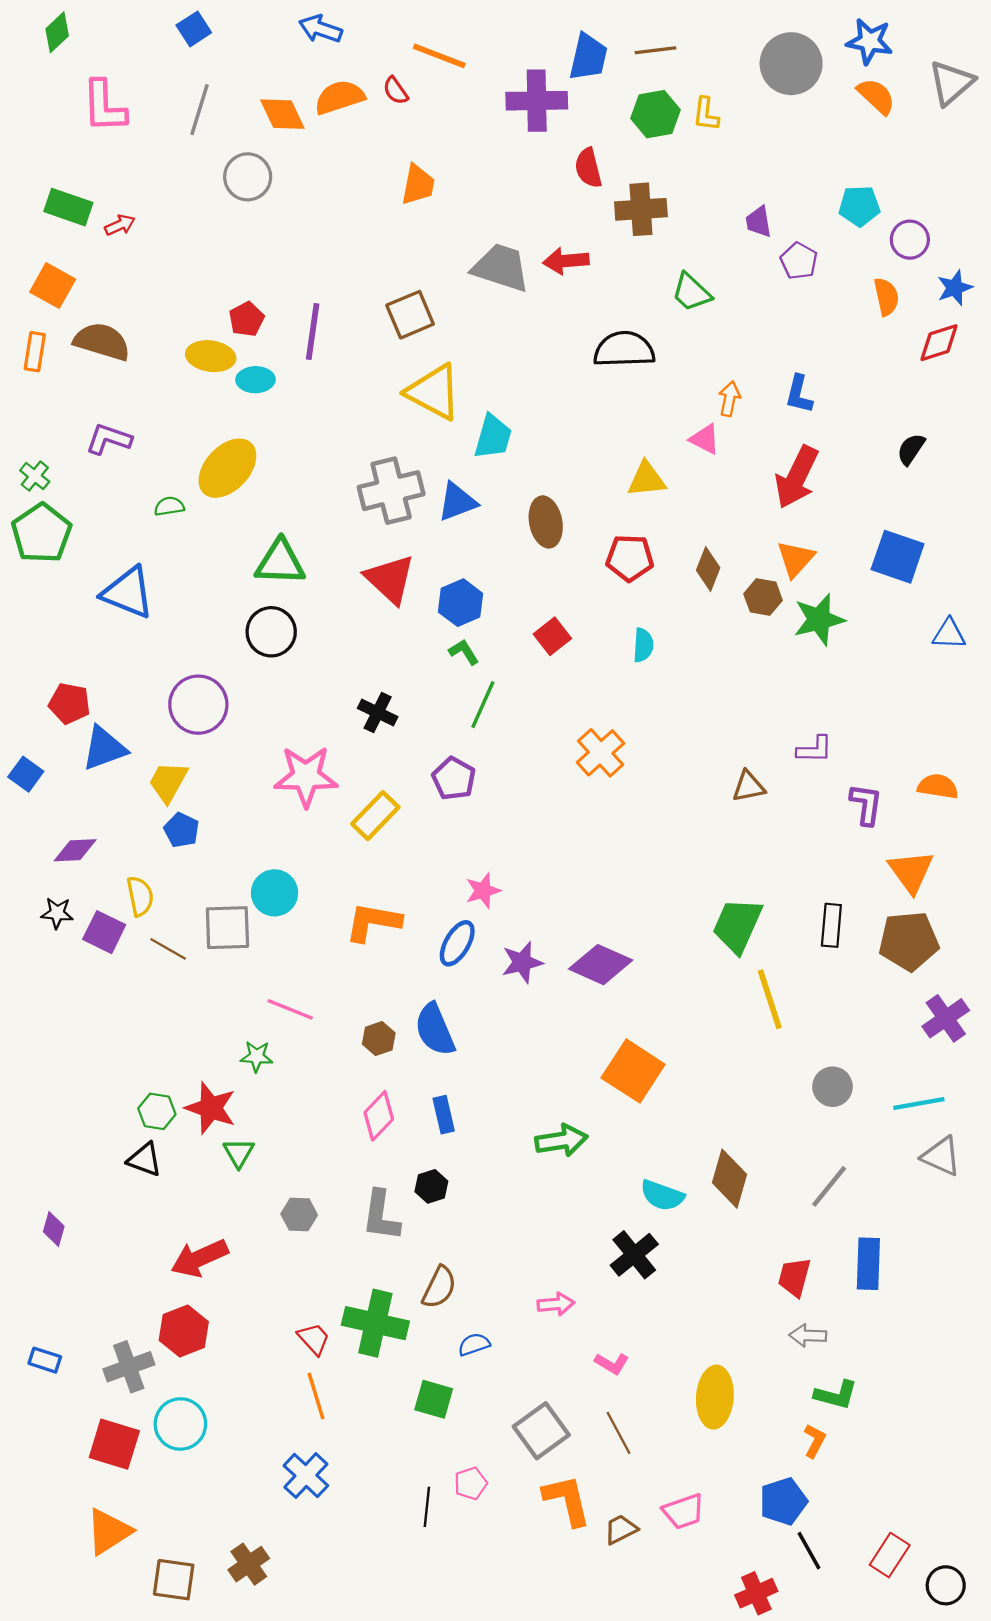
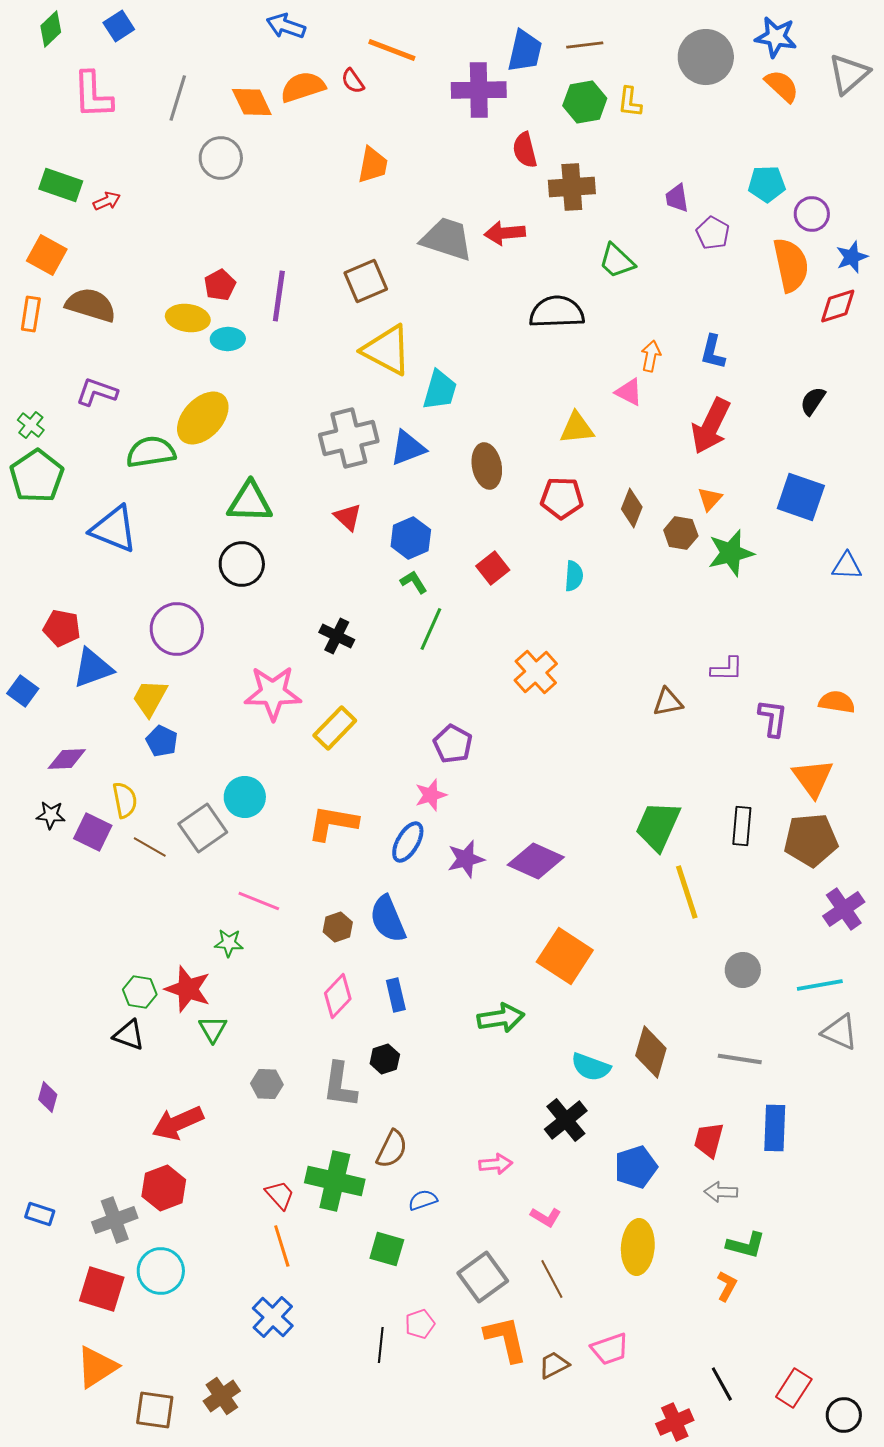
blue square: (194, 29) -> (119, 26), moved
orange semicircle: (886, 297) -> (791, 265), size x1.6
green semicircle: (169, 506) -> (151, 452), size x1.8
orange triangle: (796, 559) -> (710, 499), size x0.7
red triangle: (390, 579) -> (348, 517), size x0.6
purple pentagon: (454, 779) -> (453, 744), moved
gray square: (227, 928) -> (203, 828), turned -33
gray line: (829, 1186) -> (740, 1059), turned 60
blue pentagon: (783, 1501) -> (636, 1167), moved

